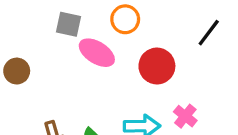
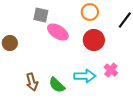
orange circle: (125, 19) -> (90, 12), moved

